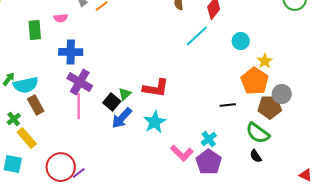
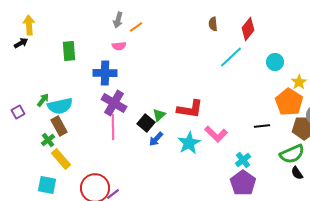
pink semicircle: (61, 18) -> (119, 46), moved
brown rectangle: (36, 105) -> (59, 126), moved
blue arrow: (122, 118) -> (156, 139), size x0.7
green semicircle: (258, 133) -> (292, 154), turned -60
pink L-shape: (182, 153) -> (216, 134), moved
black semicircle: (256, 156) -> (297, 173), moved

